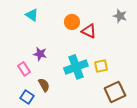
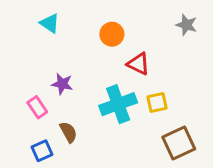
red triangle: (89, 31) -> (138, 64), moved
blue square: (27, 97) -> (42, 151), turned 32

